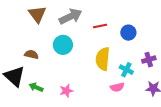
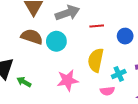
brown semicircle: (31, 54) -> (32, 37), moved, size x1.5
cyan cross: (126, 70) -> (119, 74), turned 32
pink star: (66, 91) -> (68, 80), moved, size x1.5

